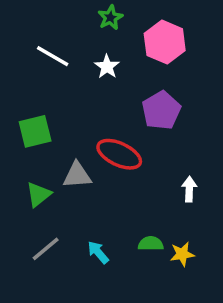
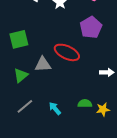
white arrow: (189, 189) -> (107, 72), turned 88

